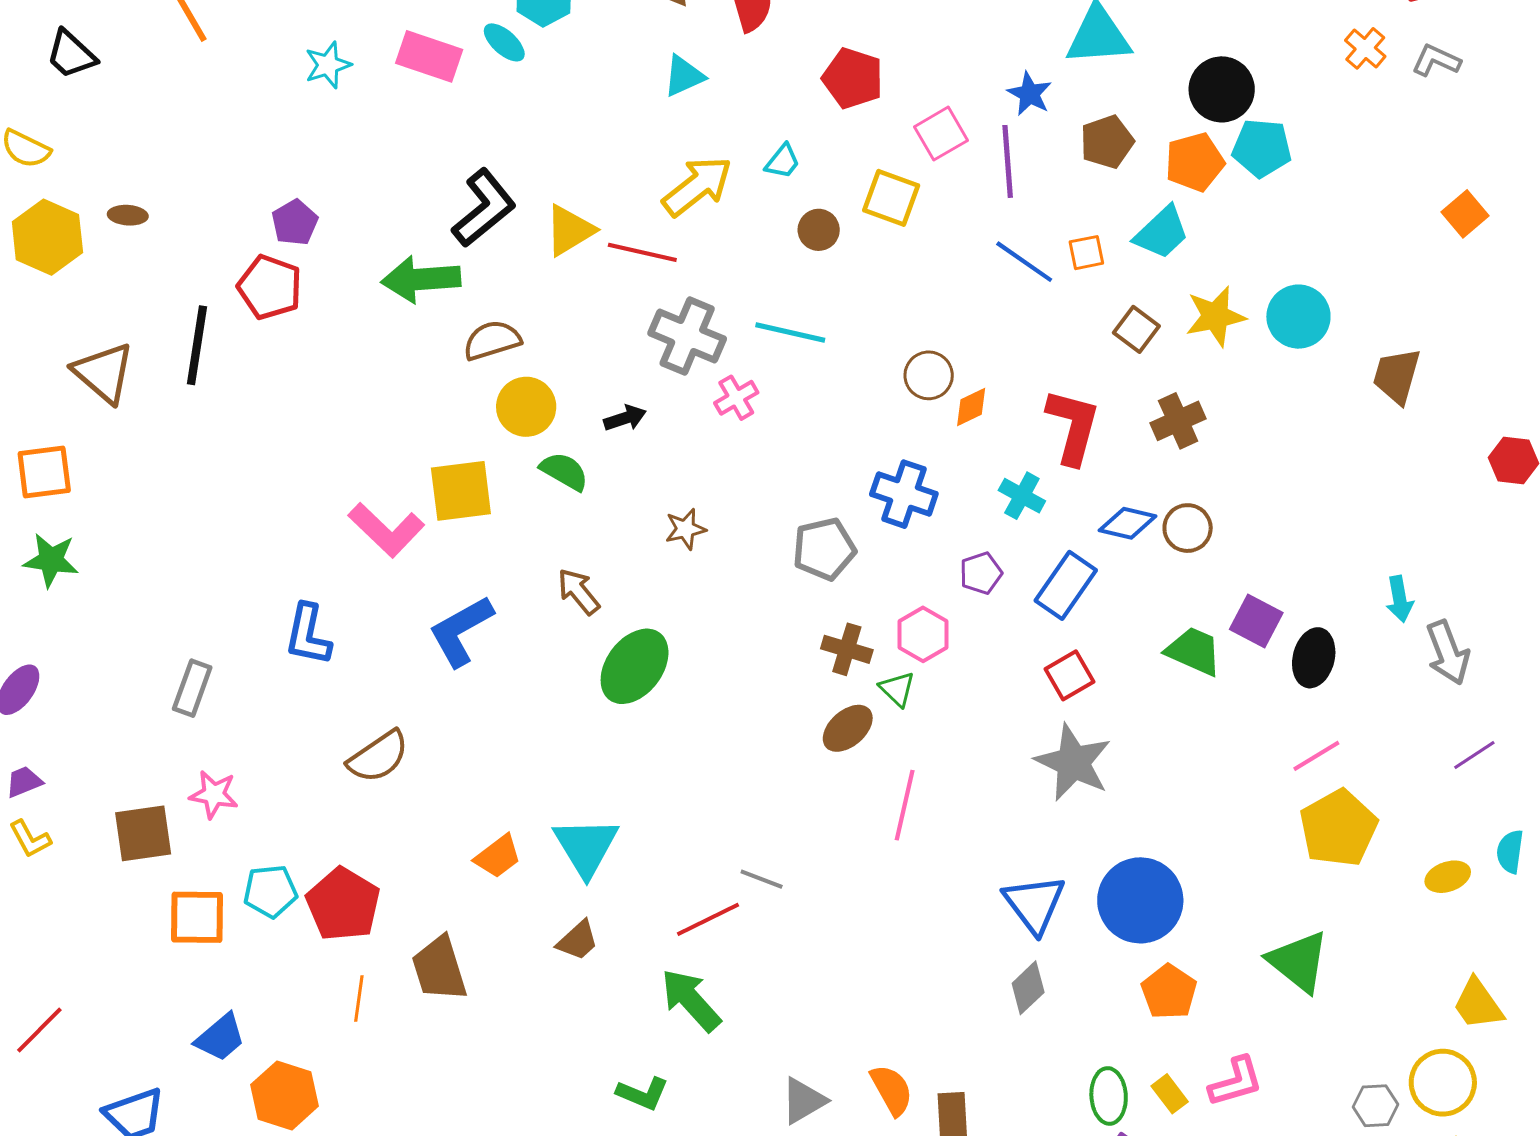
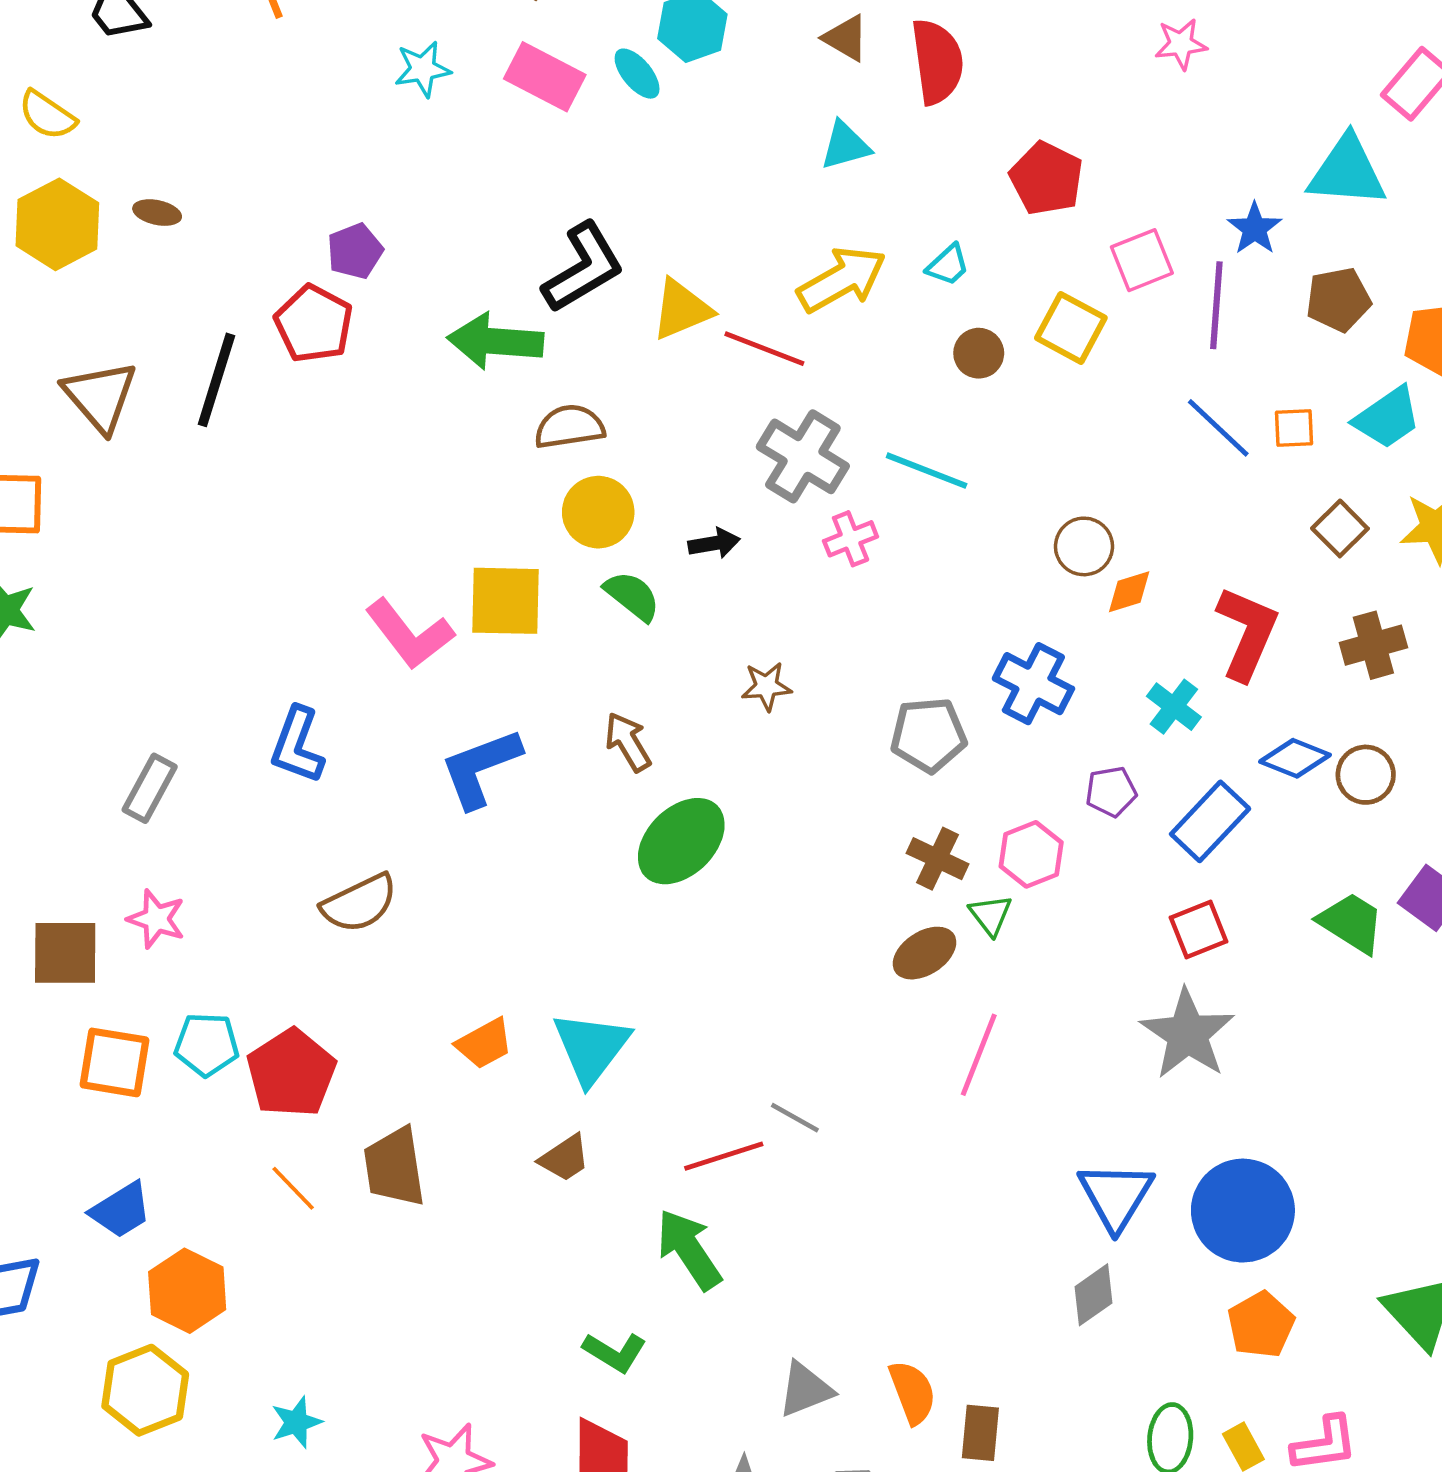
orange line: (359, 998) -> (293, 1188), turned -60

